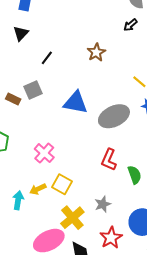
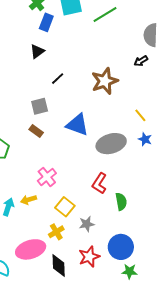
brown star: (96, 52) -> (105, 81), size x1.5
brown rectangle: (13, 99) -> (36, 131), moved
pink cross: (44, 153) -> (47, 177), moved
yellow square: (62, 184) -> (65, 207), moved
yellow cross: (72, 218) -> (56, 232), size x0.7

